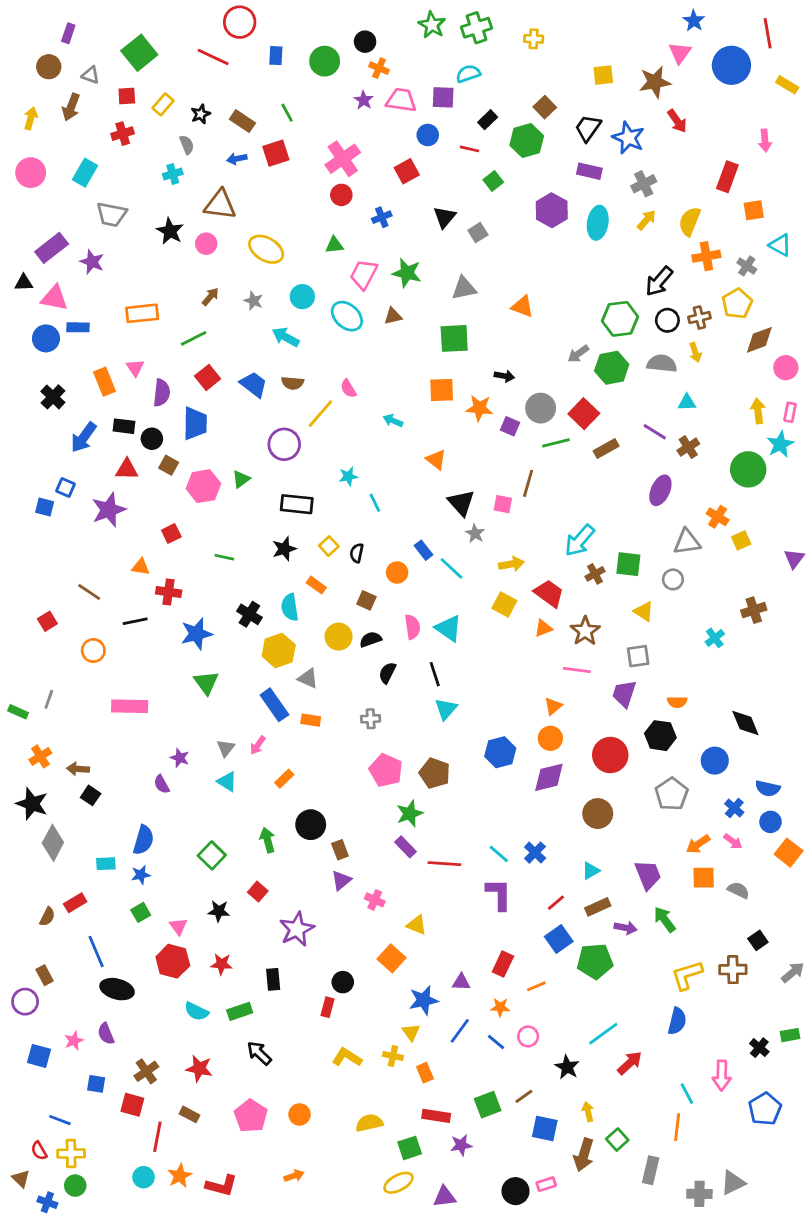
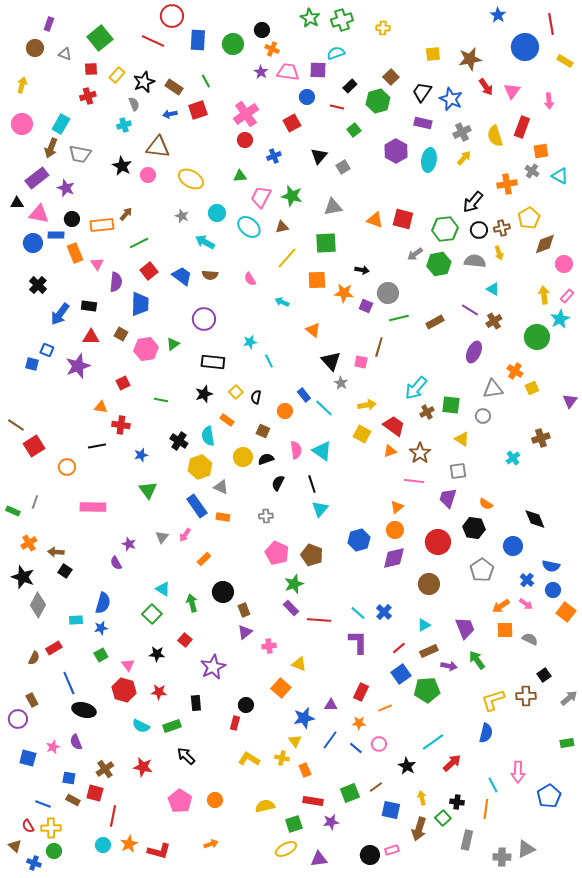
pink triangle: (680, 53) -> (512, 91), moved
blue rectangle: (276, 56) -> (198, 40), size x1.5
brown arrow: (71, 107) -> (51, 148), moved
black star: (201, 114) -> (144, 82), size x1.5
yellow semicircle: (690, 221) -> (495, 136), moved, turned -40
gray cross: (747, 266) -> (532, 171), moved
brown arrow: (210, 297) -> (126, 214), moved
orange rectangle: (104, 382) -> (75, 253), moved
cyan triangle: (687, 403) -> (493, 289), turned 32
pink rectangle: (790, 412) -> (567, 296), turned 32
yellow line: (320, 414) -> (287, 258), moved
red square: (584, 414) -> (403, 219), moved, turned -30
black circle: (152, 439) -> (72, 219), moved
brown line: (89, 592) -> (16, 425), moved
red square: (47, 621) -> (34, 446), size x1.5
blue star: (196, 634) -> (141, 455), size x0.6
orange semicircle: (677, 702) -> (486, 504), turned 32
cyan triangle: (227, 781) -> (163, 589), moved
pink cross: (375, 900) -> (269, 646), turned -32
black cross: (759, 1048) -> (457, 802), moved, turned -32
brown rectangle: (189, 1114) -> (73, 800), moved

